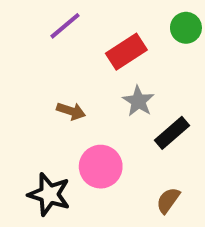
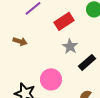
brown arrow: (71, 111) -> (20, 41), moved

